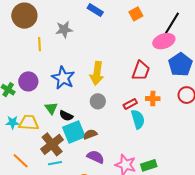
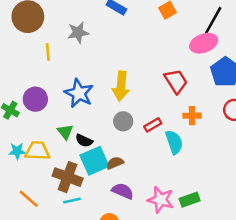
red trapezoid: (141, 71) -> (176, 81), turned -50
red rectangle: (130, 104) -> (153, 125), moved
brown cross: (52, 144) -> (68, 177), turned -30

